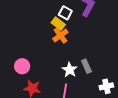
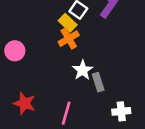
pink circle: (22, 66) -> (15, 51), moved
white star: (70, 70) -> (83, 70), moved

